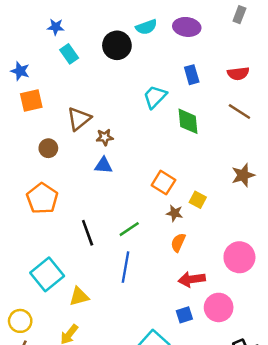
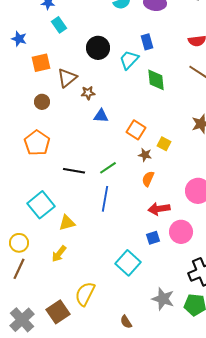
black circle: (117, 45) -> (98, 48), moved
blue rectangle: (192, 75) -> (147, 42), moved
orange square: (31, 100) -> (41, 63), moved
blue triangle: (103, 165) -> (101, 116), moved
black line: (88, 233) -> (74, 171), turned -60

